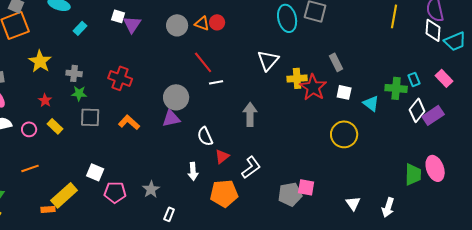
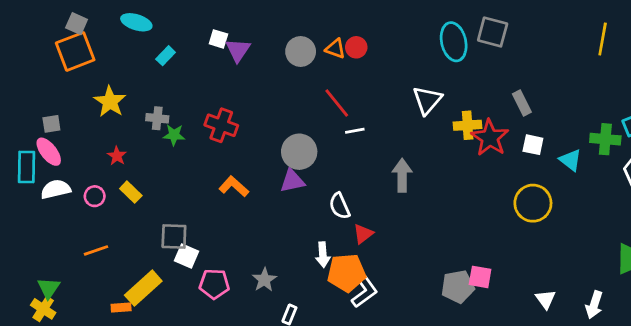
green star: (79, 93) -> (174, 135), moved
gray square: (90, 117) -> (174, 237), moved
white L-shape: (251, 167) -> (365, 292), moved
orange pentagon: (224, 193) -> (346, 273), moved

